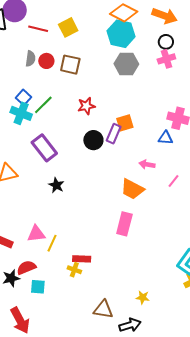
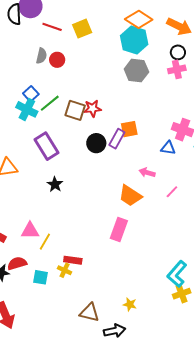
brown square: (70, 65) -> (75, 110), moved
cyan square: (38, 287) -> (40, 277), moved

